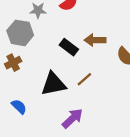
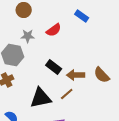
brown arrow: (95, 40) -> (76, 75), moved

